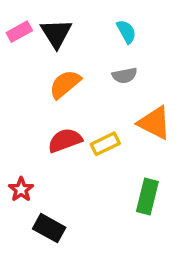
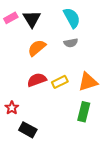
cyan semicircle: (126, 32) -> (72, 18), size x1.5
orange triangle: (154, 123) -> (88, 82), moved, turned -45

